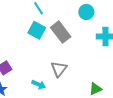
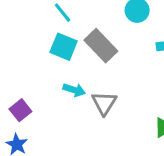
cyan arrow: (39, 85) -> (74, 90), moved

